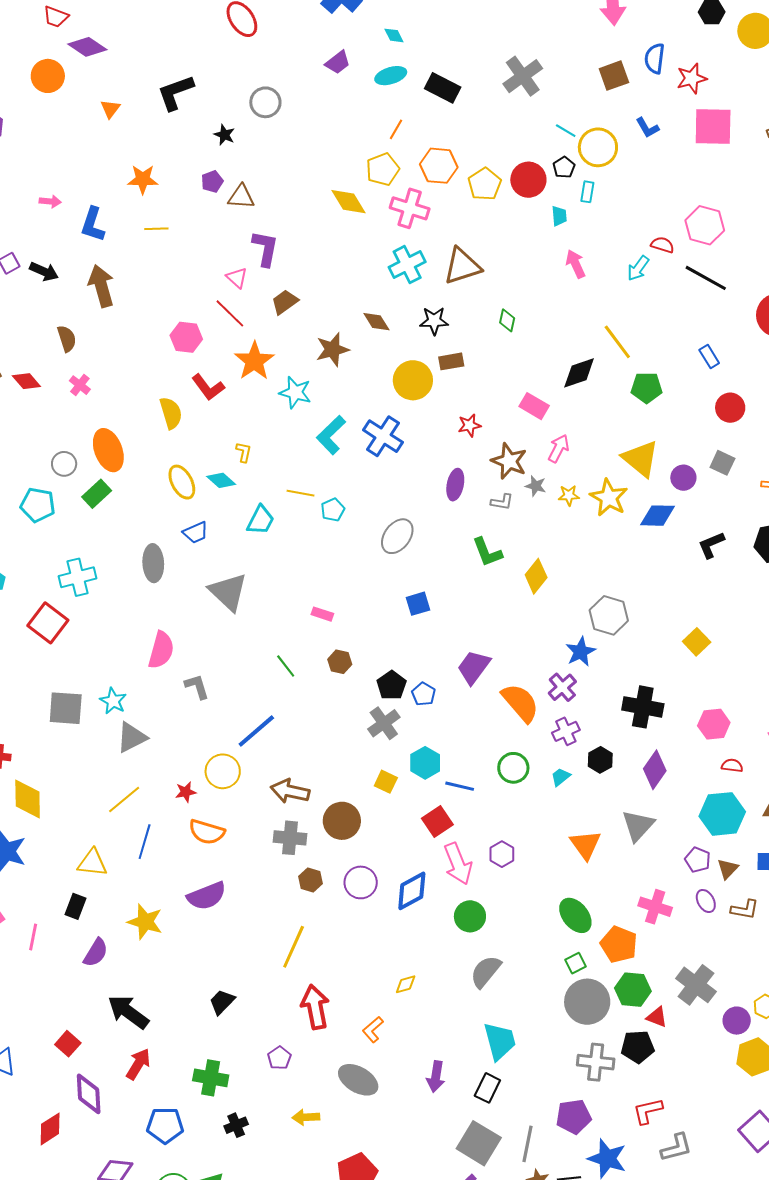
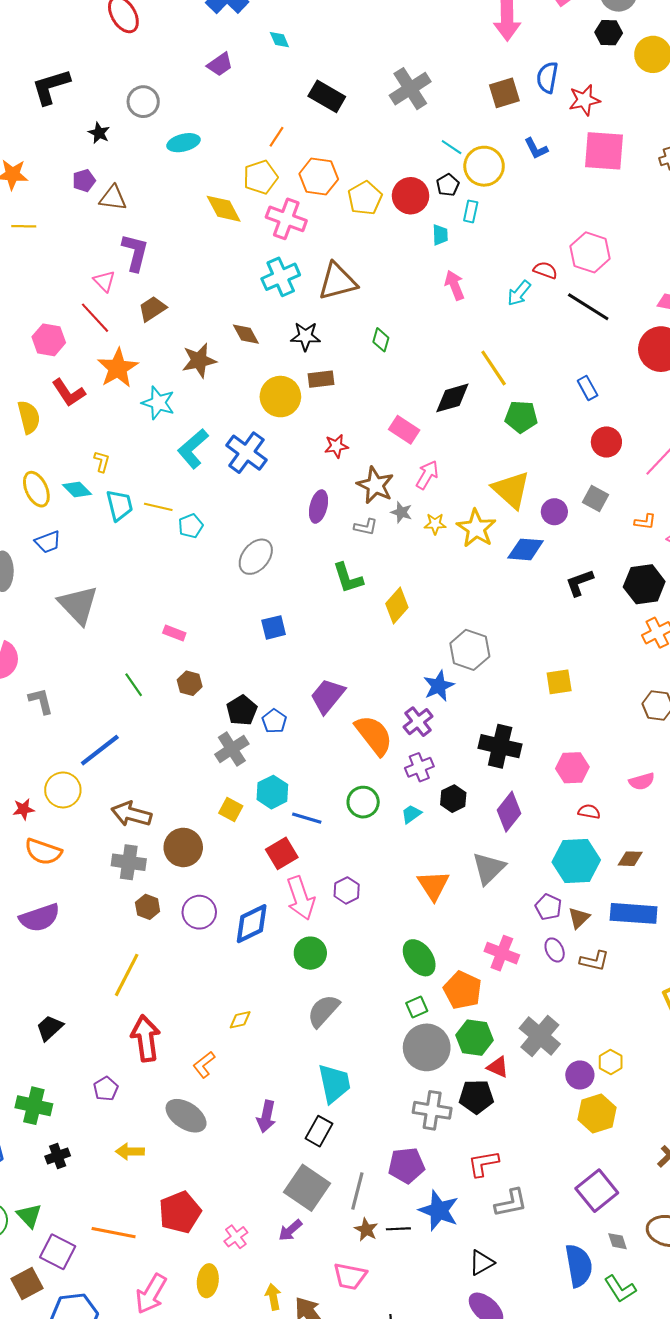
cyan ellipse: (391, 76) -> (183, 143), moved
cyan trapezoid: (261, 520) -> (120, 505), moved, turned -44
yellow square: (697, 642) -> (559, 682), turned 32

